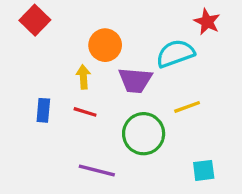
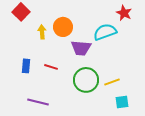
yellow arrow: (83, 77) -> (42, 32), moved
yellow line: (187, 107) -> (112, 82), moved
purple line: (97, 170) -> (38, 102), moved

